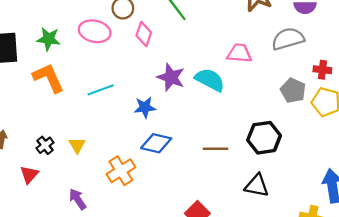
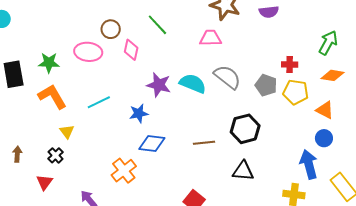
gray semicircle: (288, 39) -> (227, 77), moved, turned 60
pink trapezoid: (239, 53) -> (211, 38), moved
yellow triangle: (77, 145) -> (67, 132), moved

